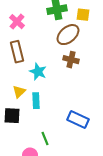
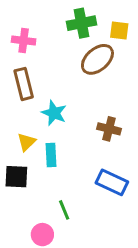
pink cross: (17, 22) -> (24, 41), turned -35
brown cross: (71, 60) -> (109, 129), moved

